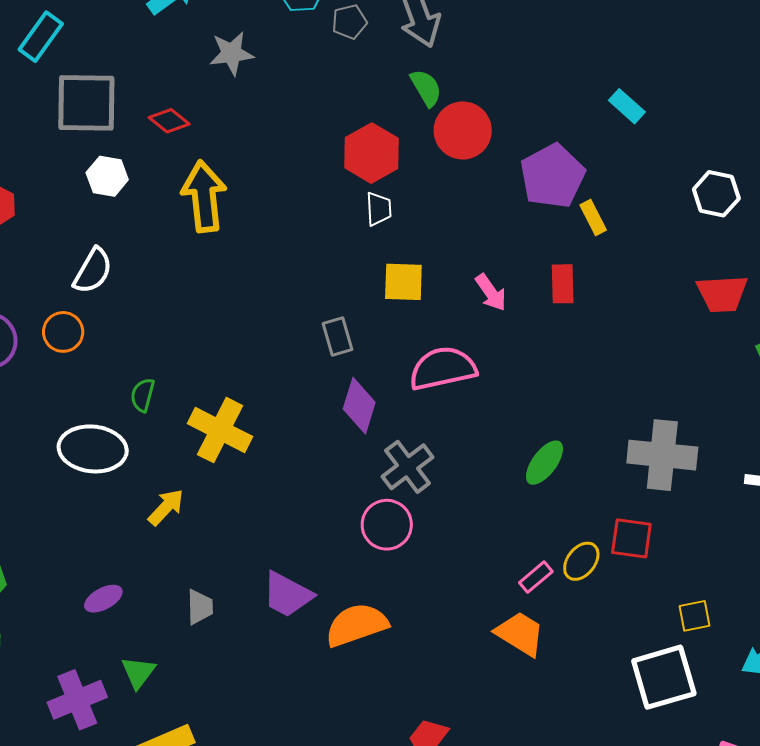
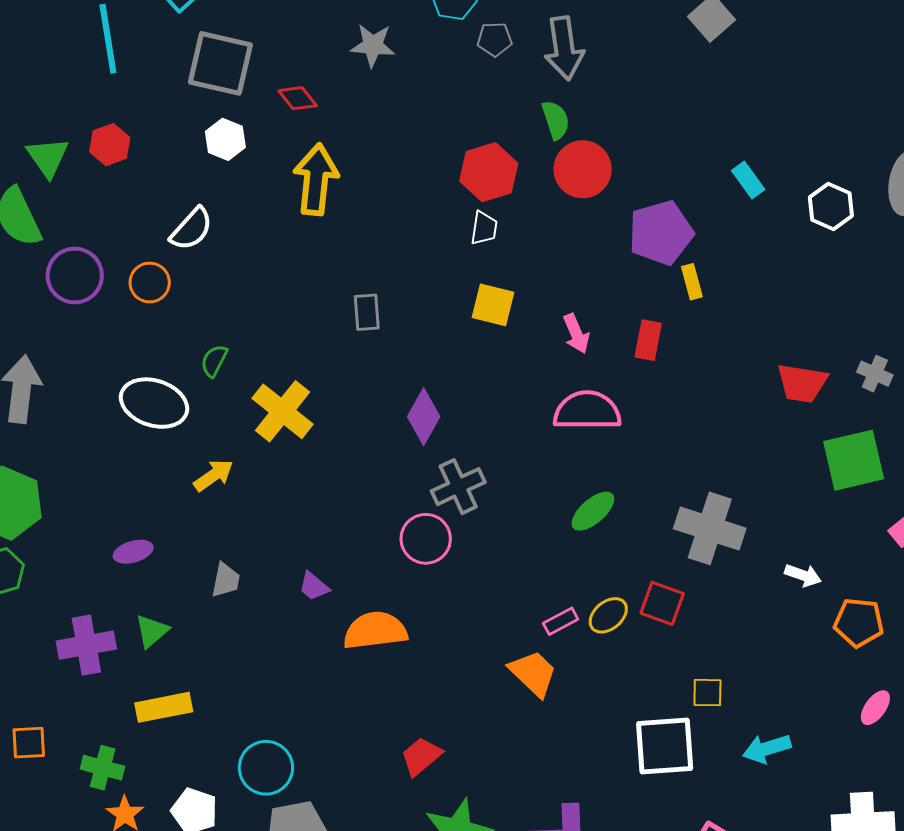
white hexagon: (716, 194) -> (831, 207), moved
gray rectangle: (337, 336) -> (367, 312), moved
pink semicircle: (443, 368) -> (587, 411), moved
purple trapezoid: (287, 595) -> (314, 586), size x0.6

